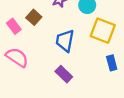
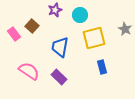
yellow square: (103, 31) -> (94, 38), turned -35
pink semicircle: (17, 57) -> (29, 71), moved

